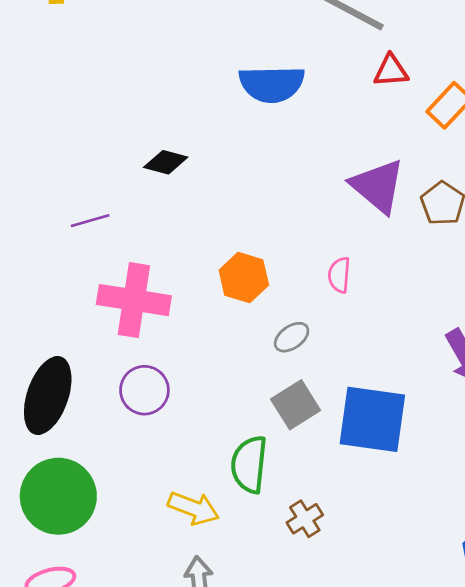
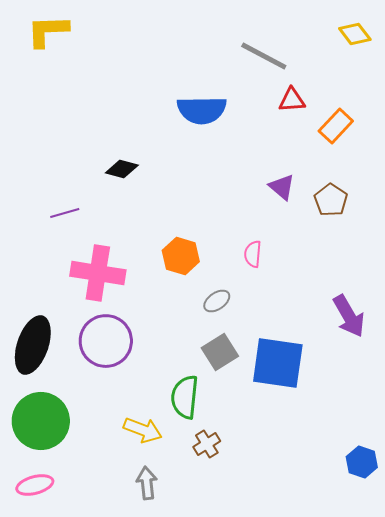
purple triangle: (378, 186) -> (282, 187), size x0.6
purple circle: (144, 390) -> (106, 341), size x1.4
brown cross: (305, 519) -> (207, 444), moved

